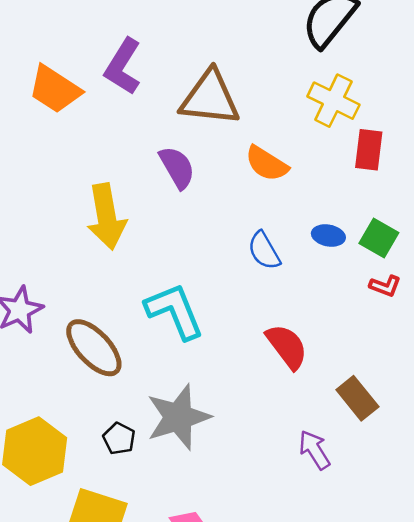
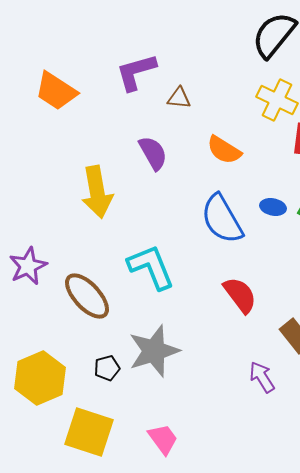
purple L-shape: (123, 67) -> (136, 72), moved, turned 42
brown triangle: (210, 98) -> (179, 98), size x0.5
blue semicircle: (264, 251) -> (222, 219), size x1.6
black pentagon: (119, 439) -> (107, 368), turned 30

